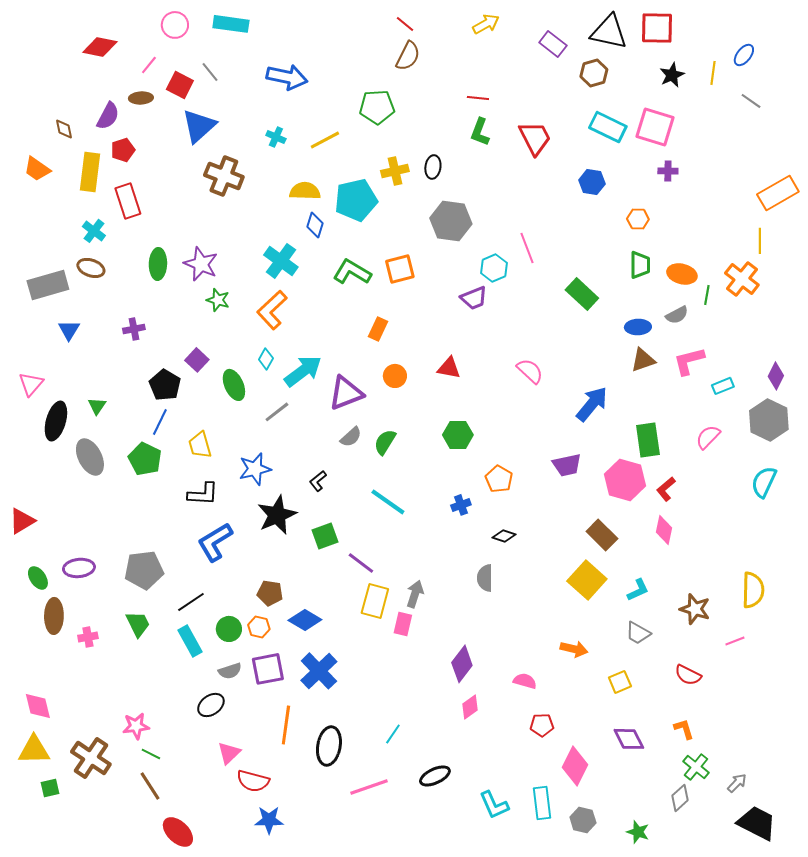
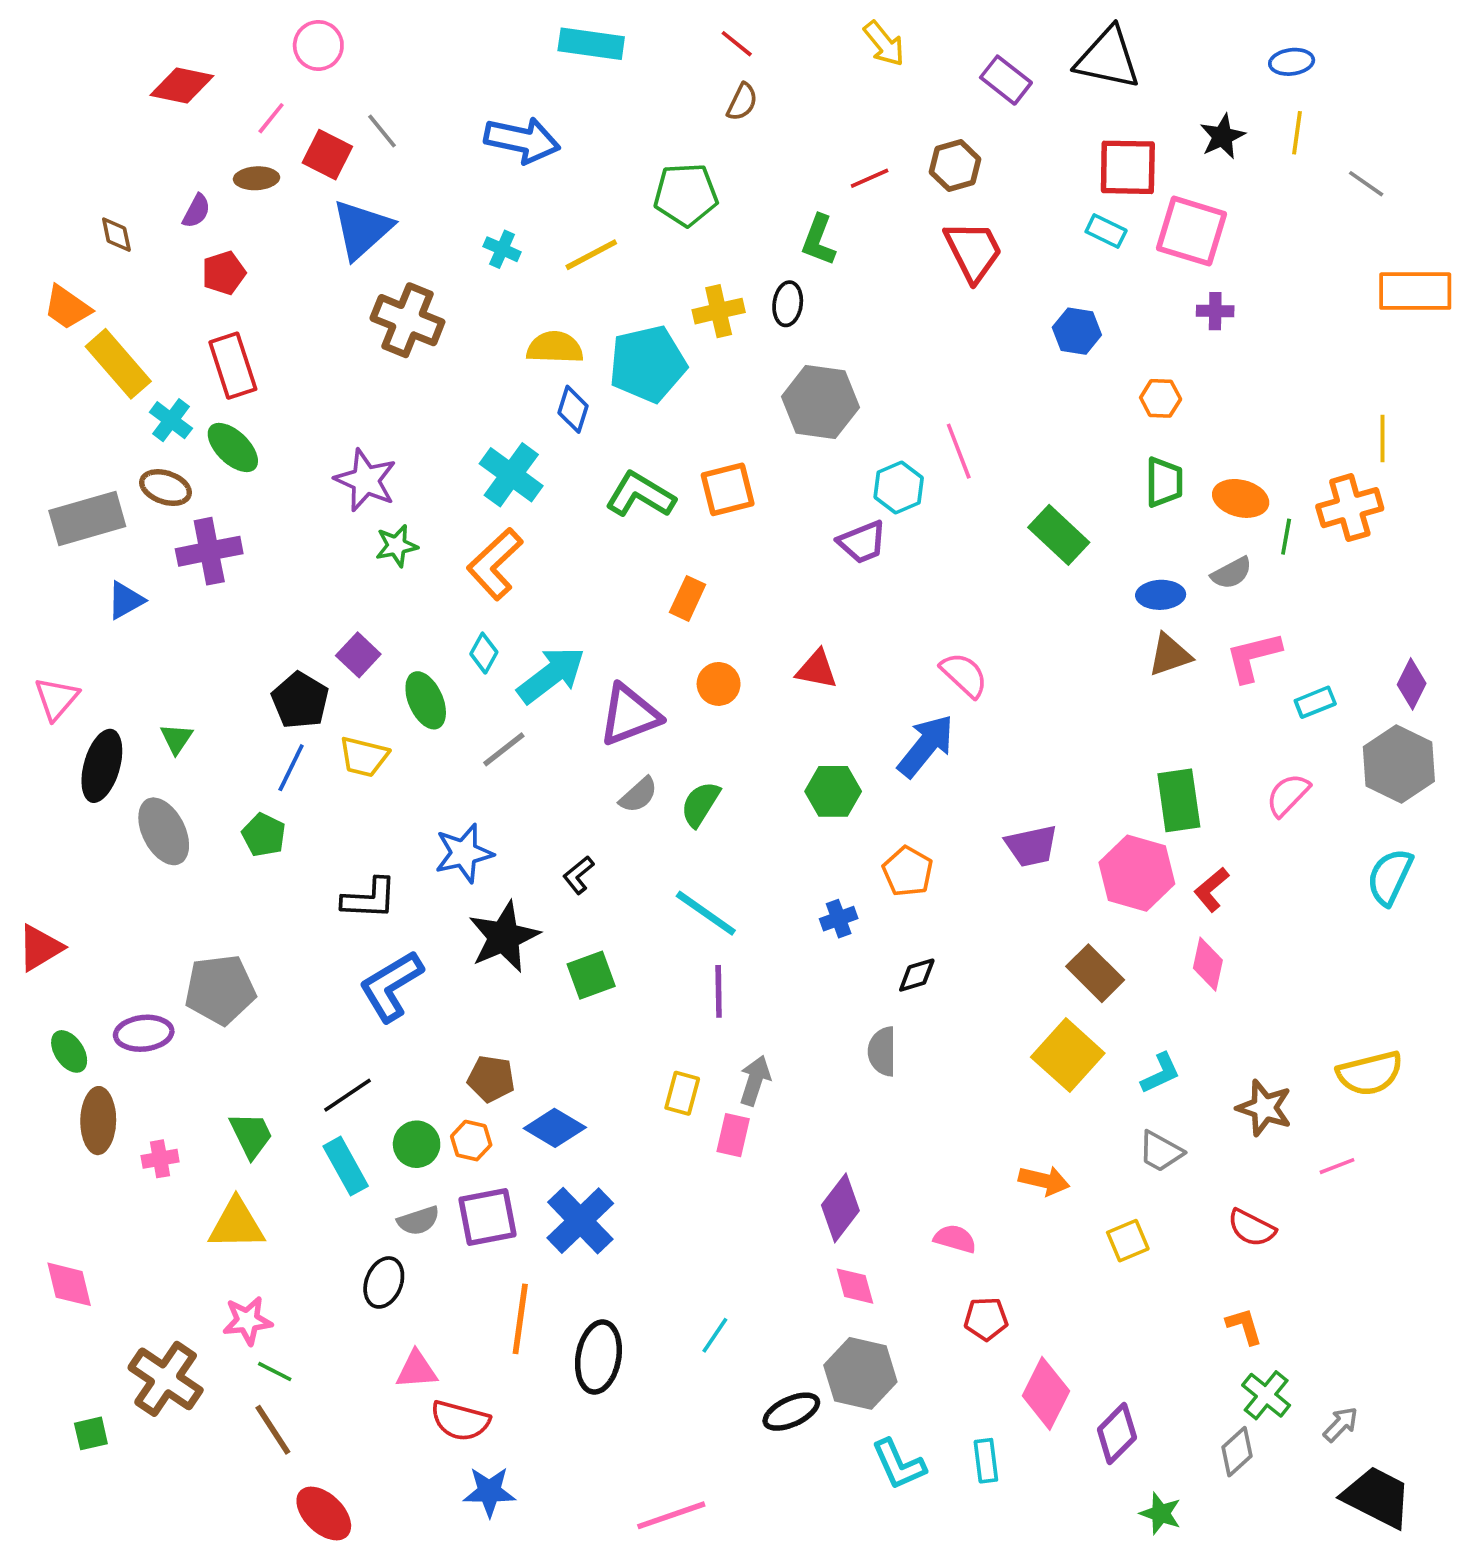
cyan rectangle: (231, 24) -> (591, 44), moved
yellow arrow: (486, 24) -> (884, 44), turned 80
red square: (657, 28) -> (1128, 167), moved
blue ellipse: (744, 55) -> (1292, 62), moved, turned 45
brown semicircle: (408, 56) -> (742, 102), size x0.7
brown hexagon: (594, 73) -> (955, 166), moved
red line: (478, 98) -> (870, 178), turned -30
purple semicircle: (108, 116) -> (196, 211), size x0.7
cyan rectangle: (608, 127) -> (1106, 231), size x0.6
green L-shape: (480, 132) -> (819, 240), moved
yellow rectangle: (90, 172) -> (118, 364), moved, turned -48
orange rectangle: (778, 193) -> (1415, 291), moved, turned 30
green ellipse: (158, 264) -> (233, 447), moved, turned -48
orange cross: (742, 279) -> (1350, 508), turned 36
green star: (218, 300) -> (397, 546), turned -30
purple cross: (134, 329) -> (209, 551), moved, size x1.6
blue triangle: (69, 330) -> (126, 600), turned 30
blue arrow: (592, 404) -> (926, 746), moved
yellow trapezoid: (200, 445) -> (364, 757), moved, turned -60
green pentagon: (145, 459) -> (264, 835), size x0.7
black diamond: (504, 536) -> (917, 975), turned -35
purple line: (361, 563) -> (719, 991), moved, turned 52
gray pentagon: (144, 570) -> (220, 990), moved
yellow semicircle: (753, 590) -> (1370, 1073), turned 75
yellow rectangle: (375, 601) -> (682, 1093), size x0.7
black ellipse: (211, 705) -> (384, 1282), turned -32
pink diamond: (470, 707) -> (855, 1286), turned -70
purple diamond: (629, 739) -> (1117, 1433), moved, turned 72
yellow triangle: (34, 750) -> (236, 1224), moved
pink triangle: (229, 753) -> (417, 1370), turned 40
pink line: (369, 787) -> (671, 1515), moved
cyan rectangle: (542, 803) -> (986, 1461), size x0.7
gray hexagon: (583, 820) -> (860, 1373), moved, size x1.5

